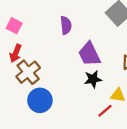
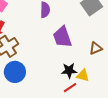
black star: (93, 79) -> (69, 71), moved

